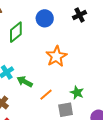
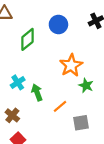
green arrow: (25, 82) -> (37, 92), turned 42
green star: (77, 93) -> (86, 85), moved

